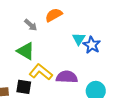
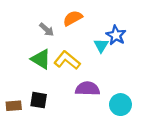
blue star: (92, 45) -> (116, 35), moved
yellow L-shape: (41, 72) -> (67, 60), moved

